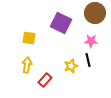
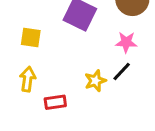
black line: (88, 60) -> (122, 71), turned 56
red rectangle: (45, 80) -> (55, 102), turned 40

